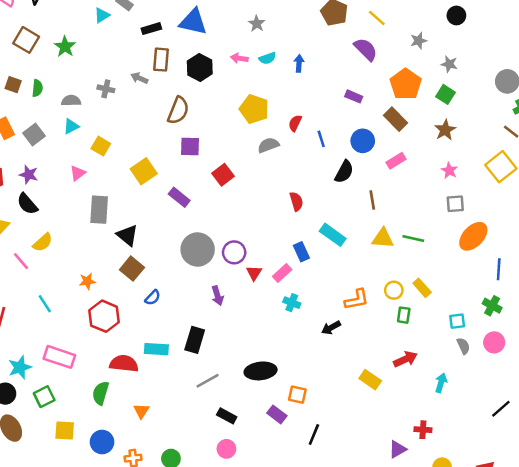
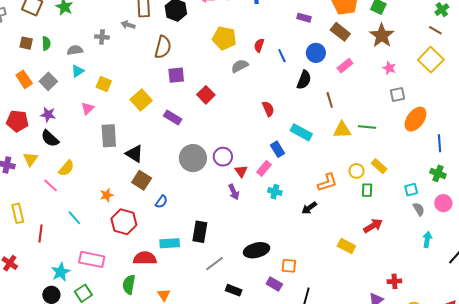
brown star: (445, 130) -> (382, 36), size x1.4
purple arrow: (218, 296) -> (234, 192), moved
cyan arrow: (441, 383) -> (427, 240), moved

